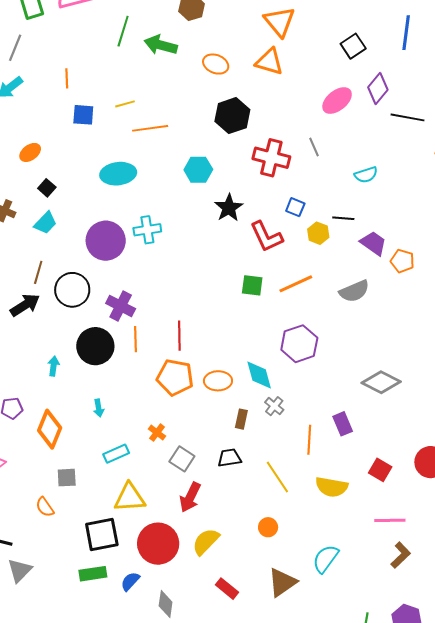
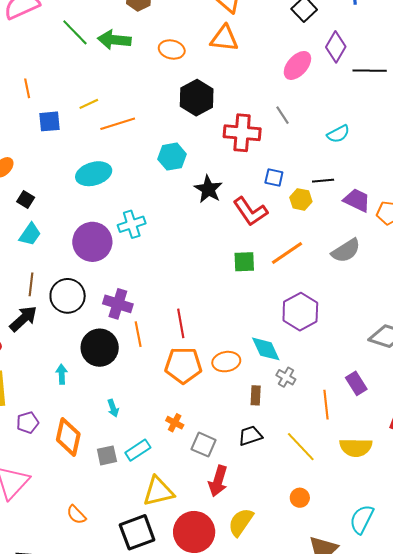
green line: (123, 31) -> (75, 32), turned -52
gray square: (67, 478) -> (107, 455), moved

